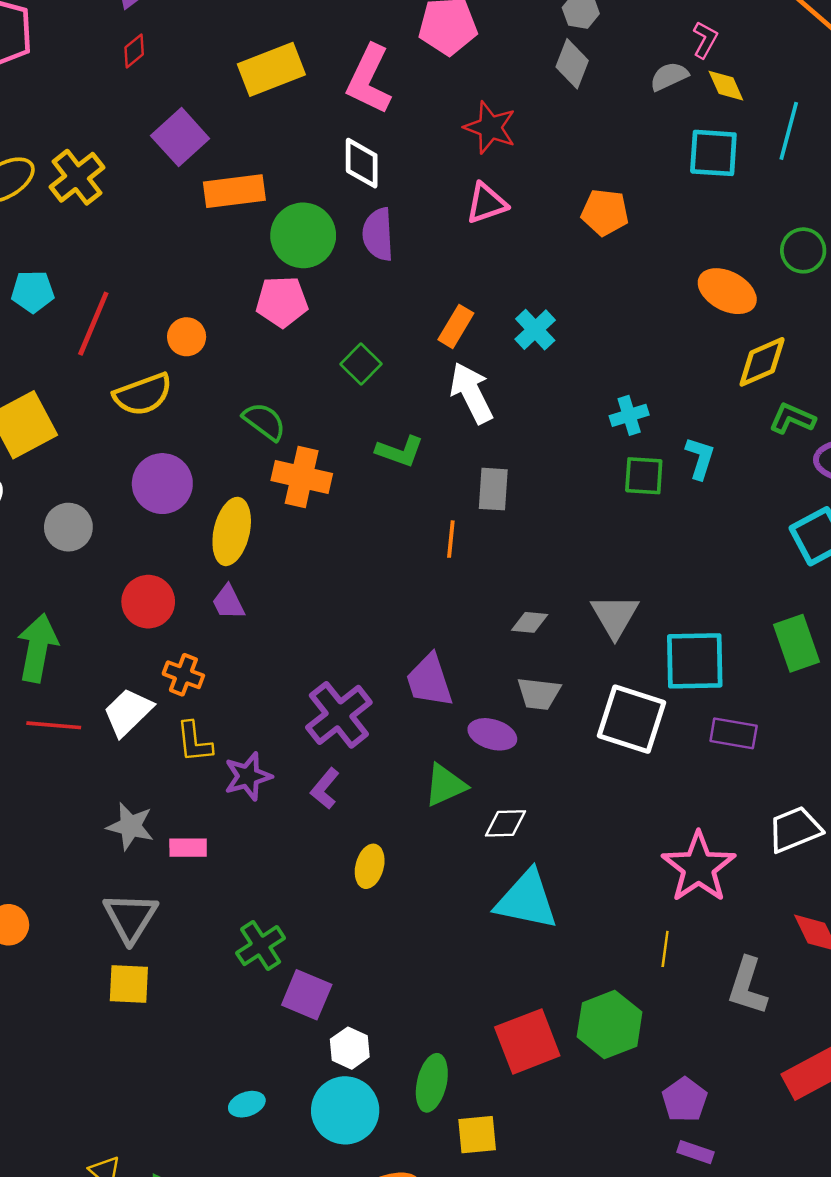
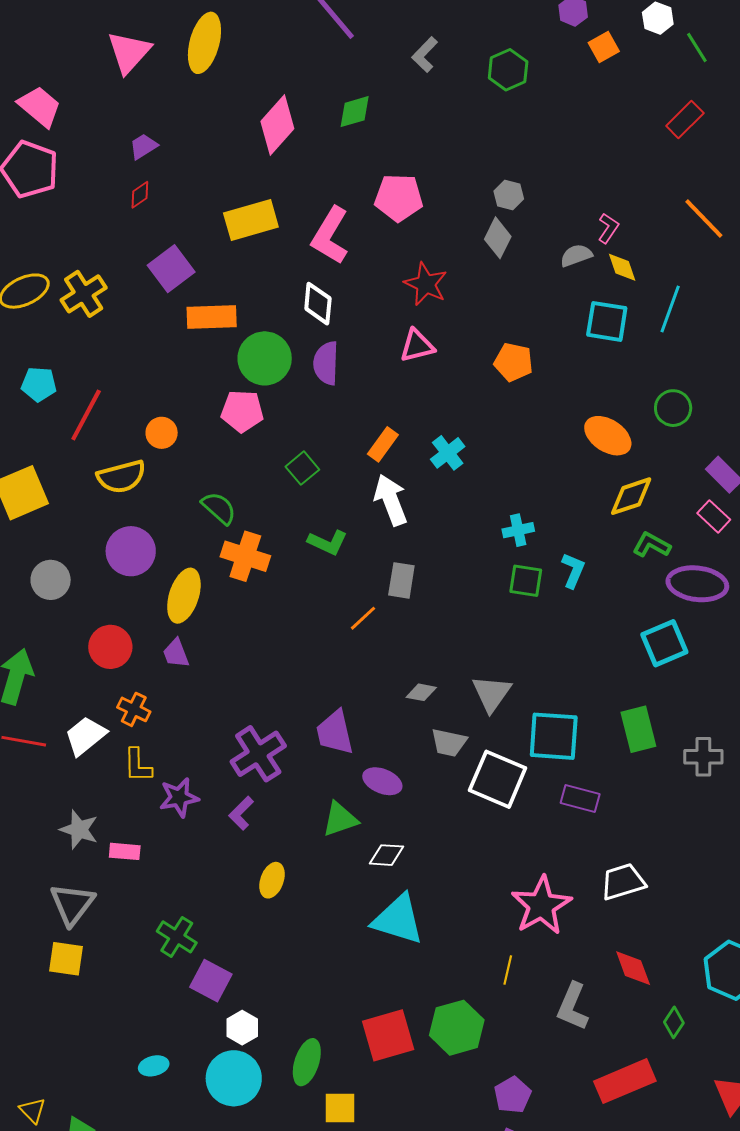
orange line: (451, 539) -> (363, 618), turned 36
gray trapezoid: (539, 694) -> (449, 743), moved
green cross: (261, 946) -> (177, 937), turned -30

